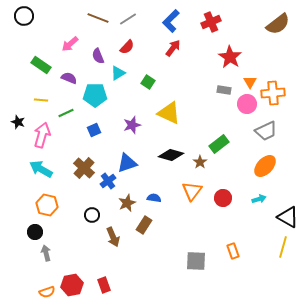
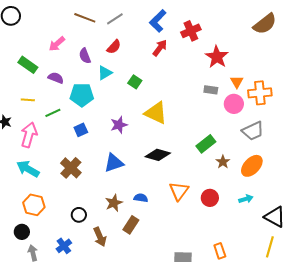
red cross: (211, 22) -> (191, 31), moved
brown star: (200, 162) -> (223, 162), moved
blue cross: (108, 181) -> (64, 246), moved

